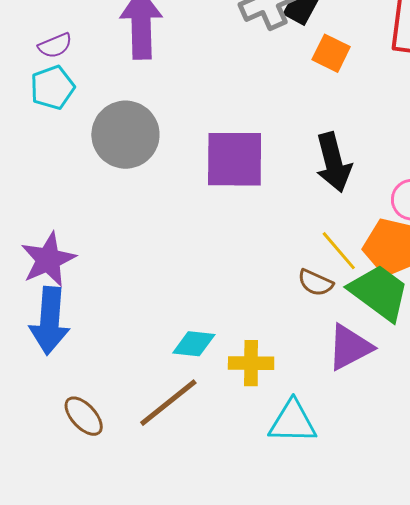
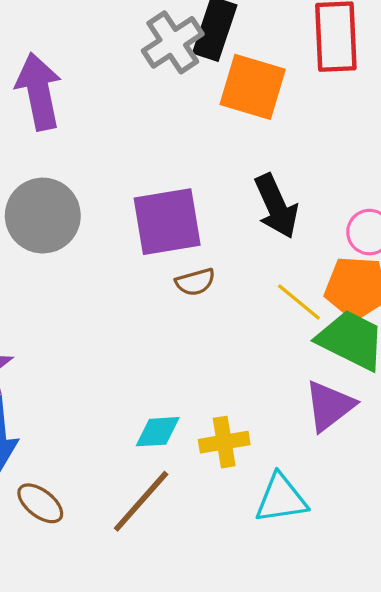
orange square: (331, 53) -> (253, 87), size x1.6
brown semicircle: (315, 283) -> (195, 282), moved, turned -30
brown ellipse: (84, 416) -> (40, 503), moved

